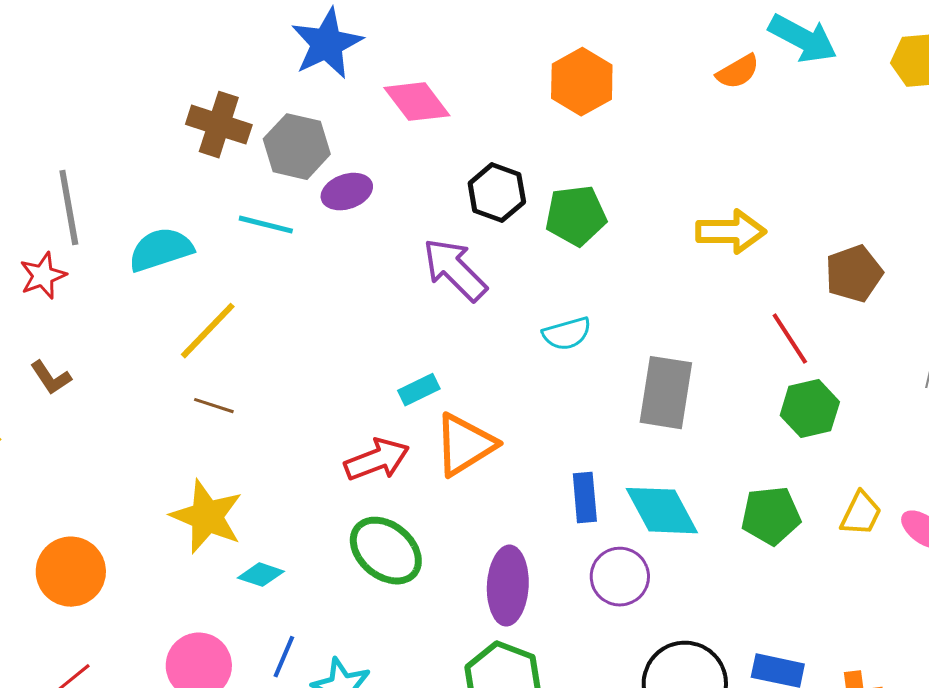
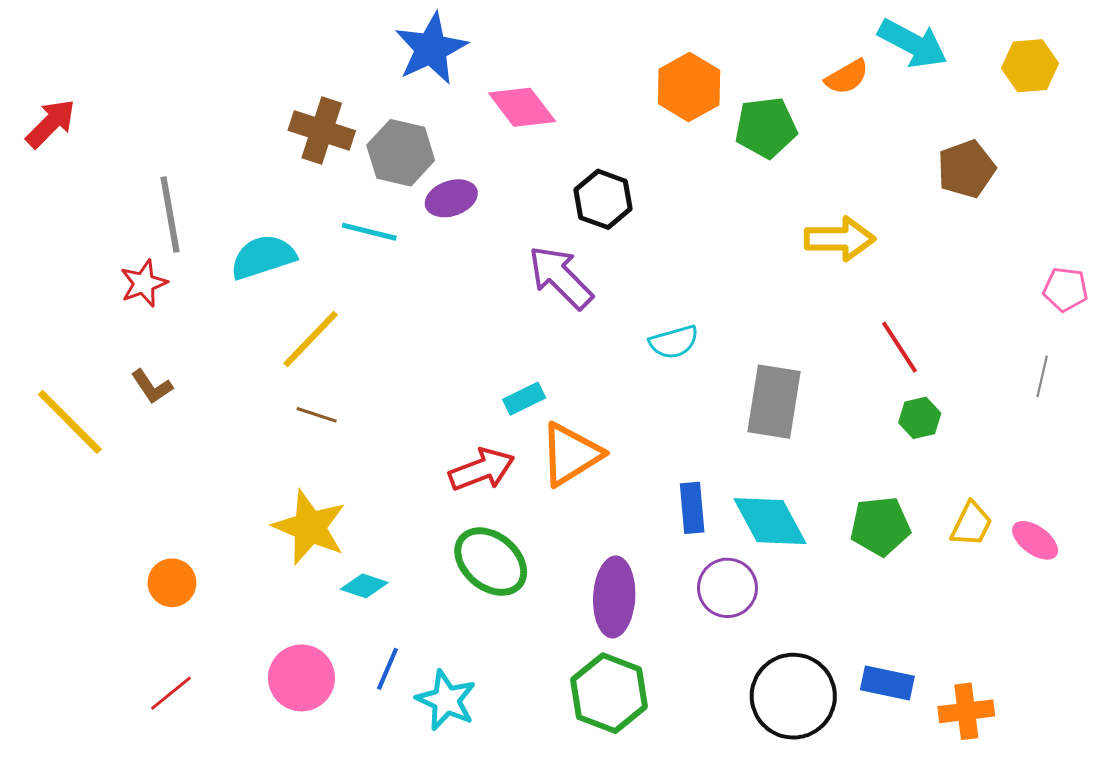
green pentagon: (576, 216) -> (766, 127), moved
brown pentagon: (854, 274) -> (966, 169), moved
green hexagon: (810, 409) -> (920, 418), size x0.7
orange circle: (71, 572) -> (172, 583), size x0.7

